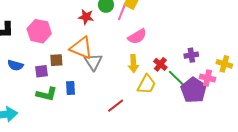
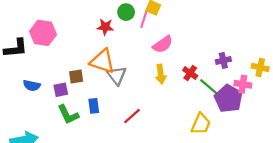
pink hexagon: (39, 31) -> (43, 33), moved
yellow trapezoid: (147, 84) -> (201, 124), moved
green L-shape: (47, 94) -> (68, 114), turned 55
red line: (116, 106) -> (132, 116), moved

